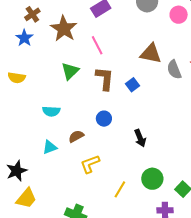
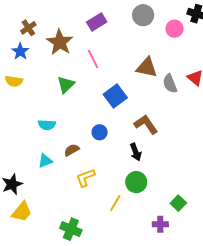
yellow semicircle: (17, 78) -> (14, 81), moved
brown L-shape: (105, 79) -> (146, 124), moved, turned -40
blue square: (132, 85) -> (115, 96), moved, size x1.6
green circle: (152, 179) -> (136, 182), moved

